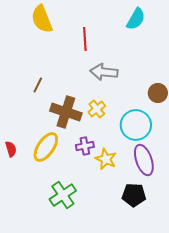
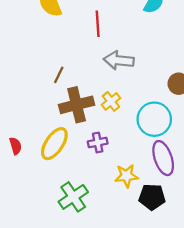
brown line: (38, 85) -> (59, 75), moved
brown cross: (66, 112) -> (77, 105), turned -32
yellow star: (106, 159) -> (127, 176), moved, turned -30

